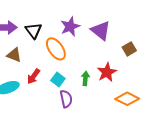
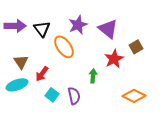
brown triangle: (14, 55) -> (21, 62), moved, turned 35
red star: (107, 72) -> (114, 59), moved
cyan square: (58, 79) -> (52, 95), moved

